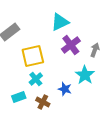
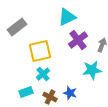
cyan star: (85, 75) -> (92, 70), turned 30
blue star: (65, 89) -> (70, 93), moved

